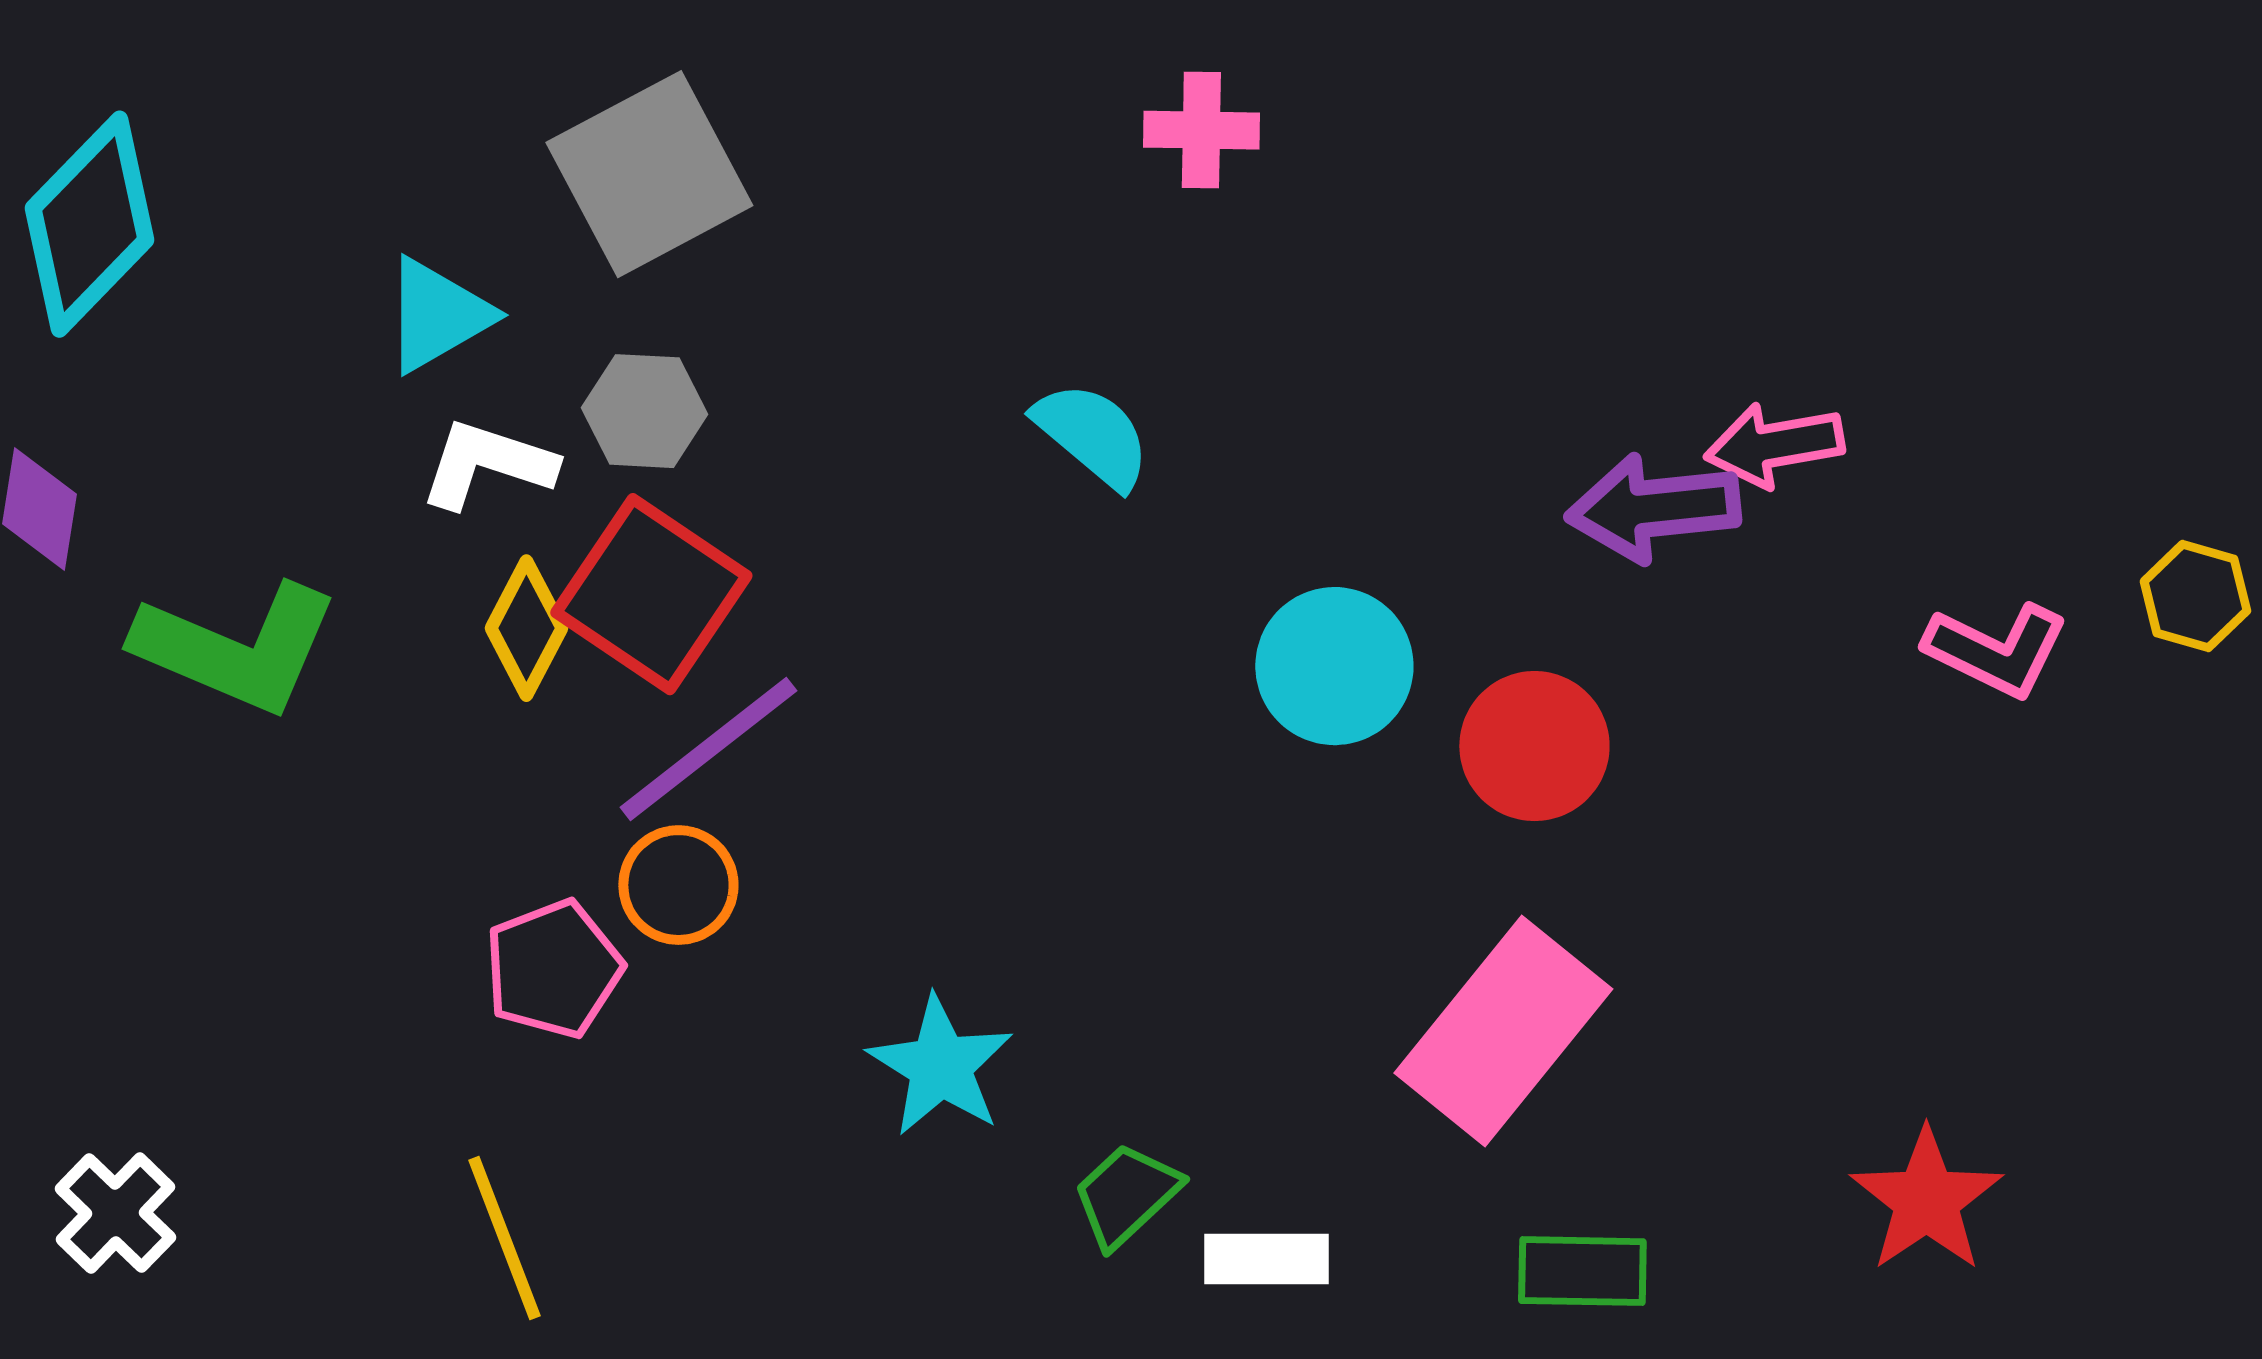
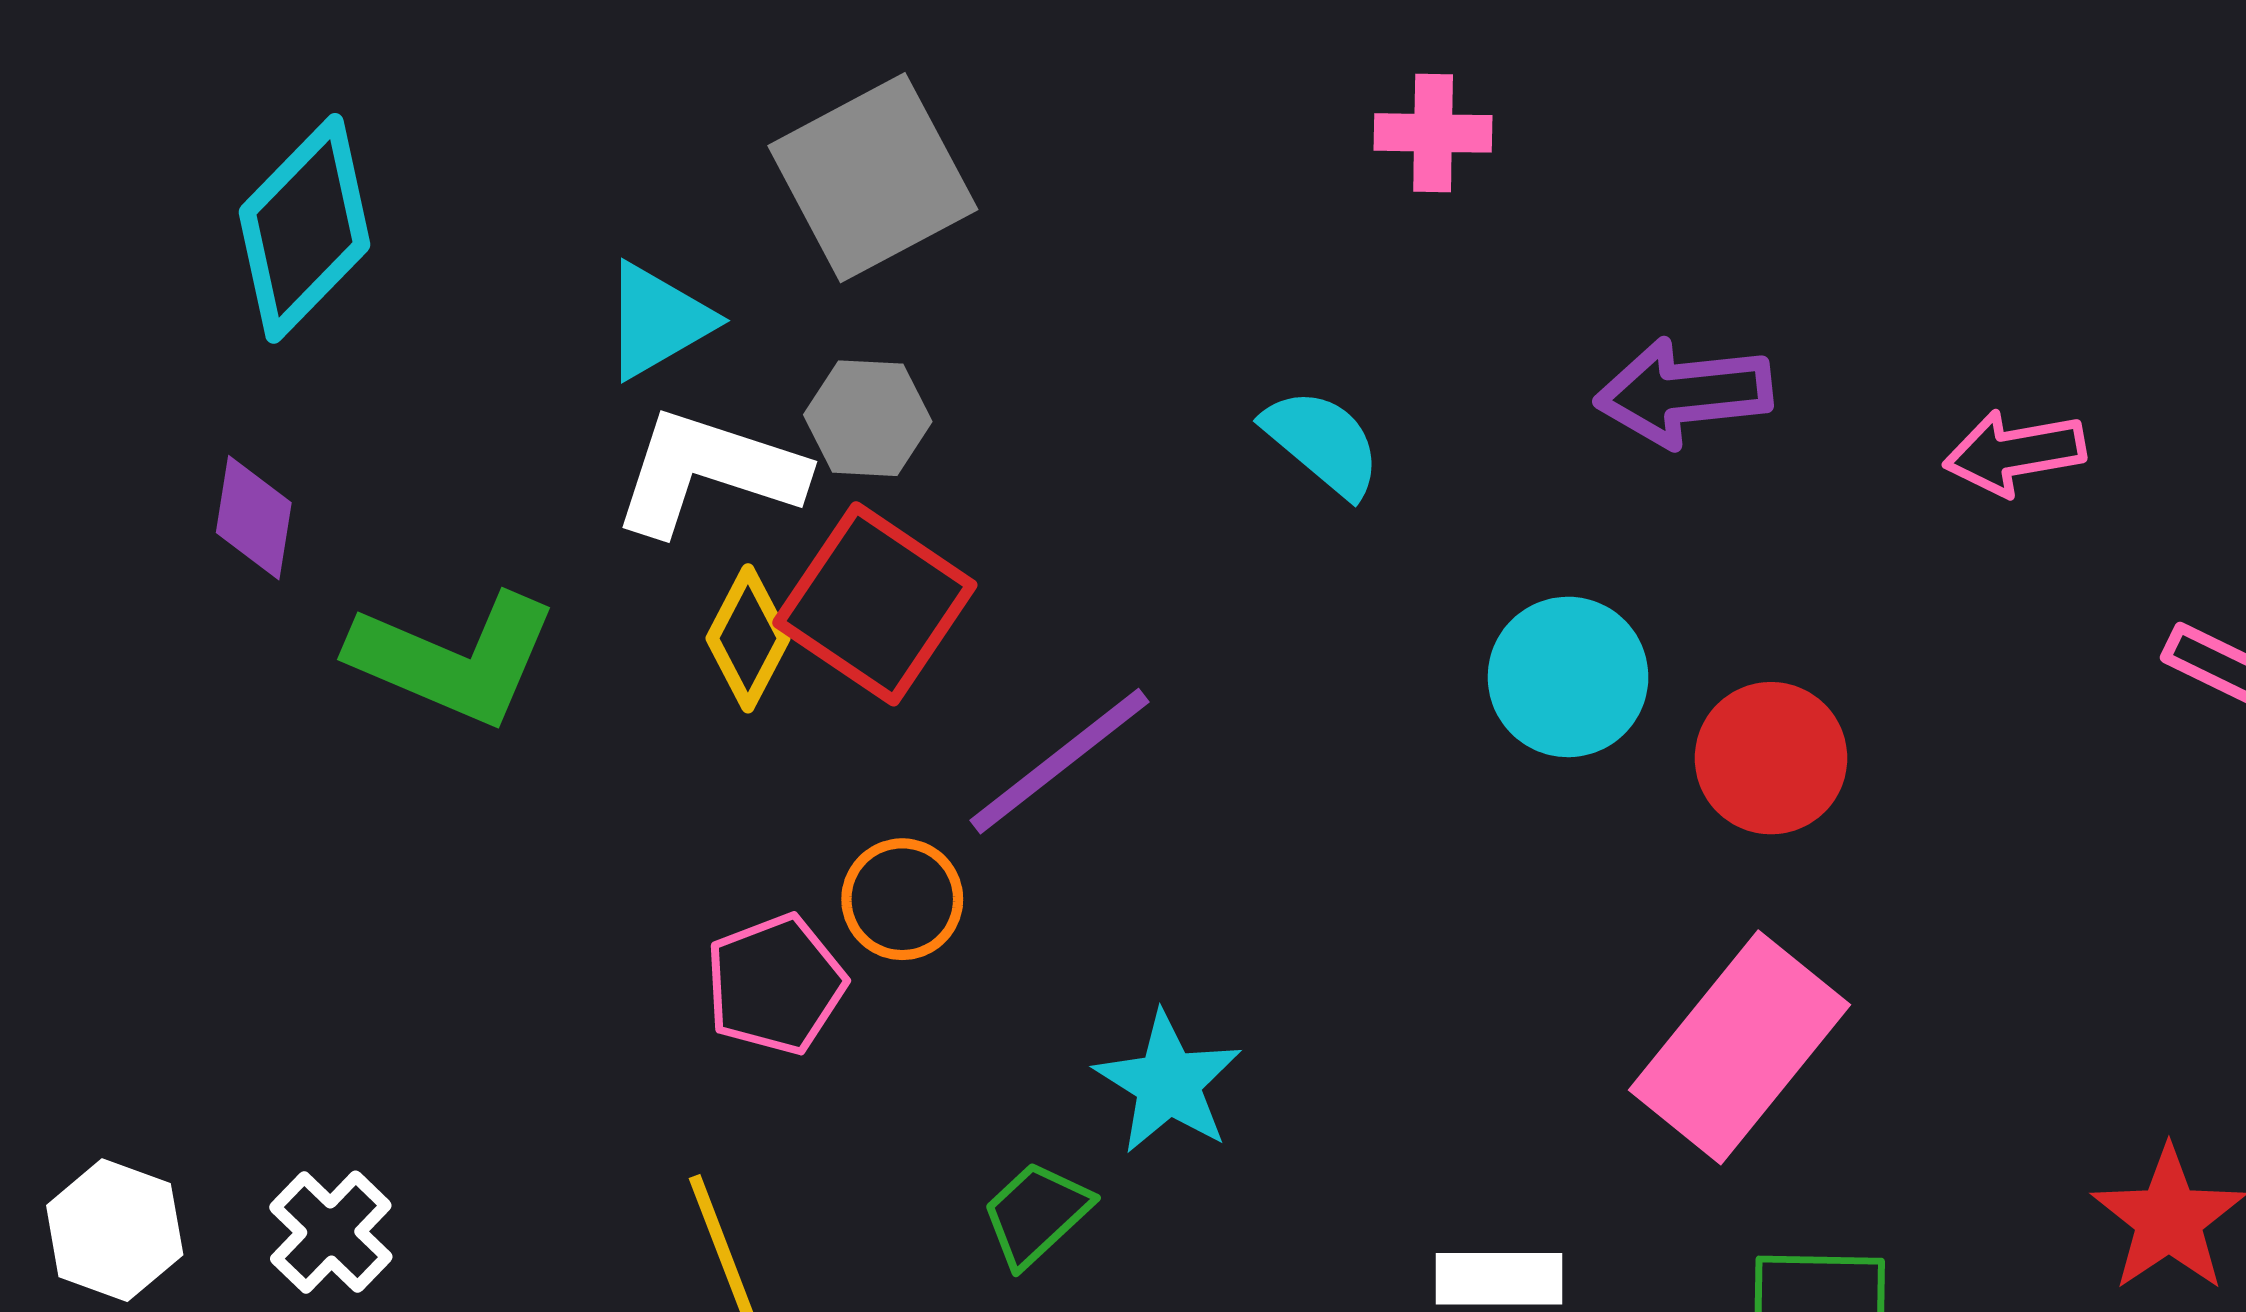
white L-shape: (487, 464) -> (708, 472), size x1.4
purple arrow: (1653, 508) -> (1684, 393), moved
purple line: (708, 749) -> (1060, 761), moved
green trapezoid: (1126, 1195) -> (1036, 1214), moved

